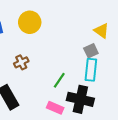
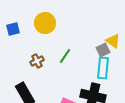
yellow triangle: (101, 31) -> (113, 41), moved
green line: (59, 80) -> (65, 56), moved

